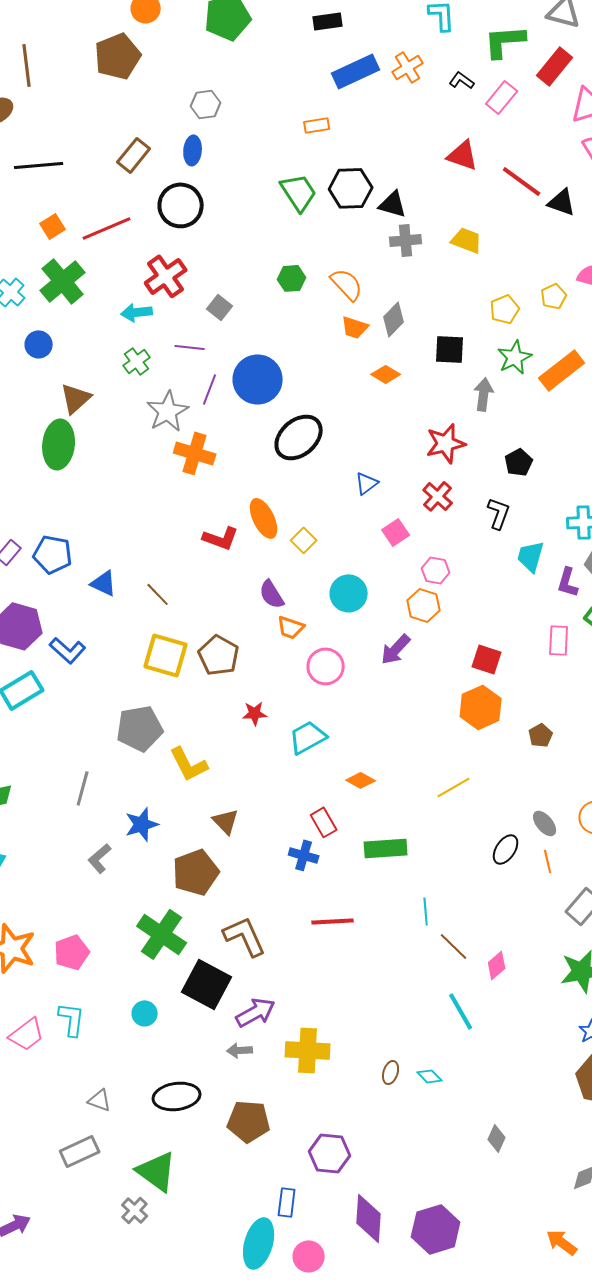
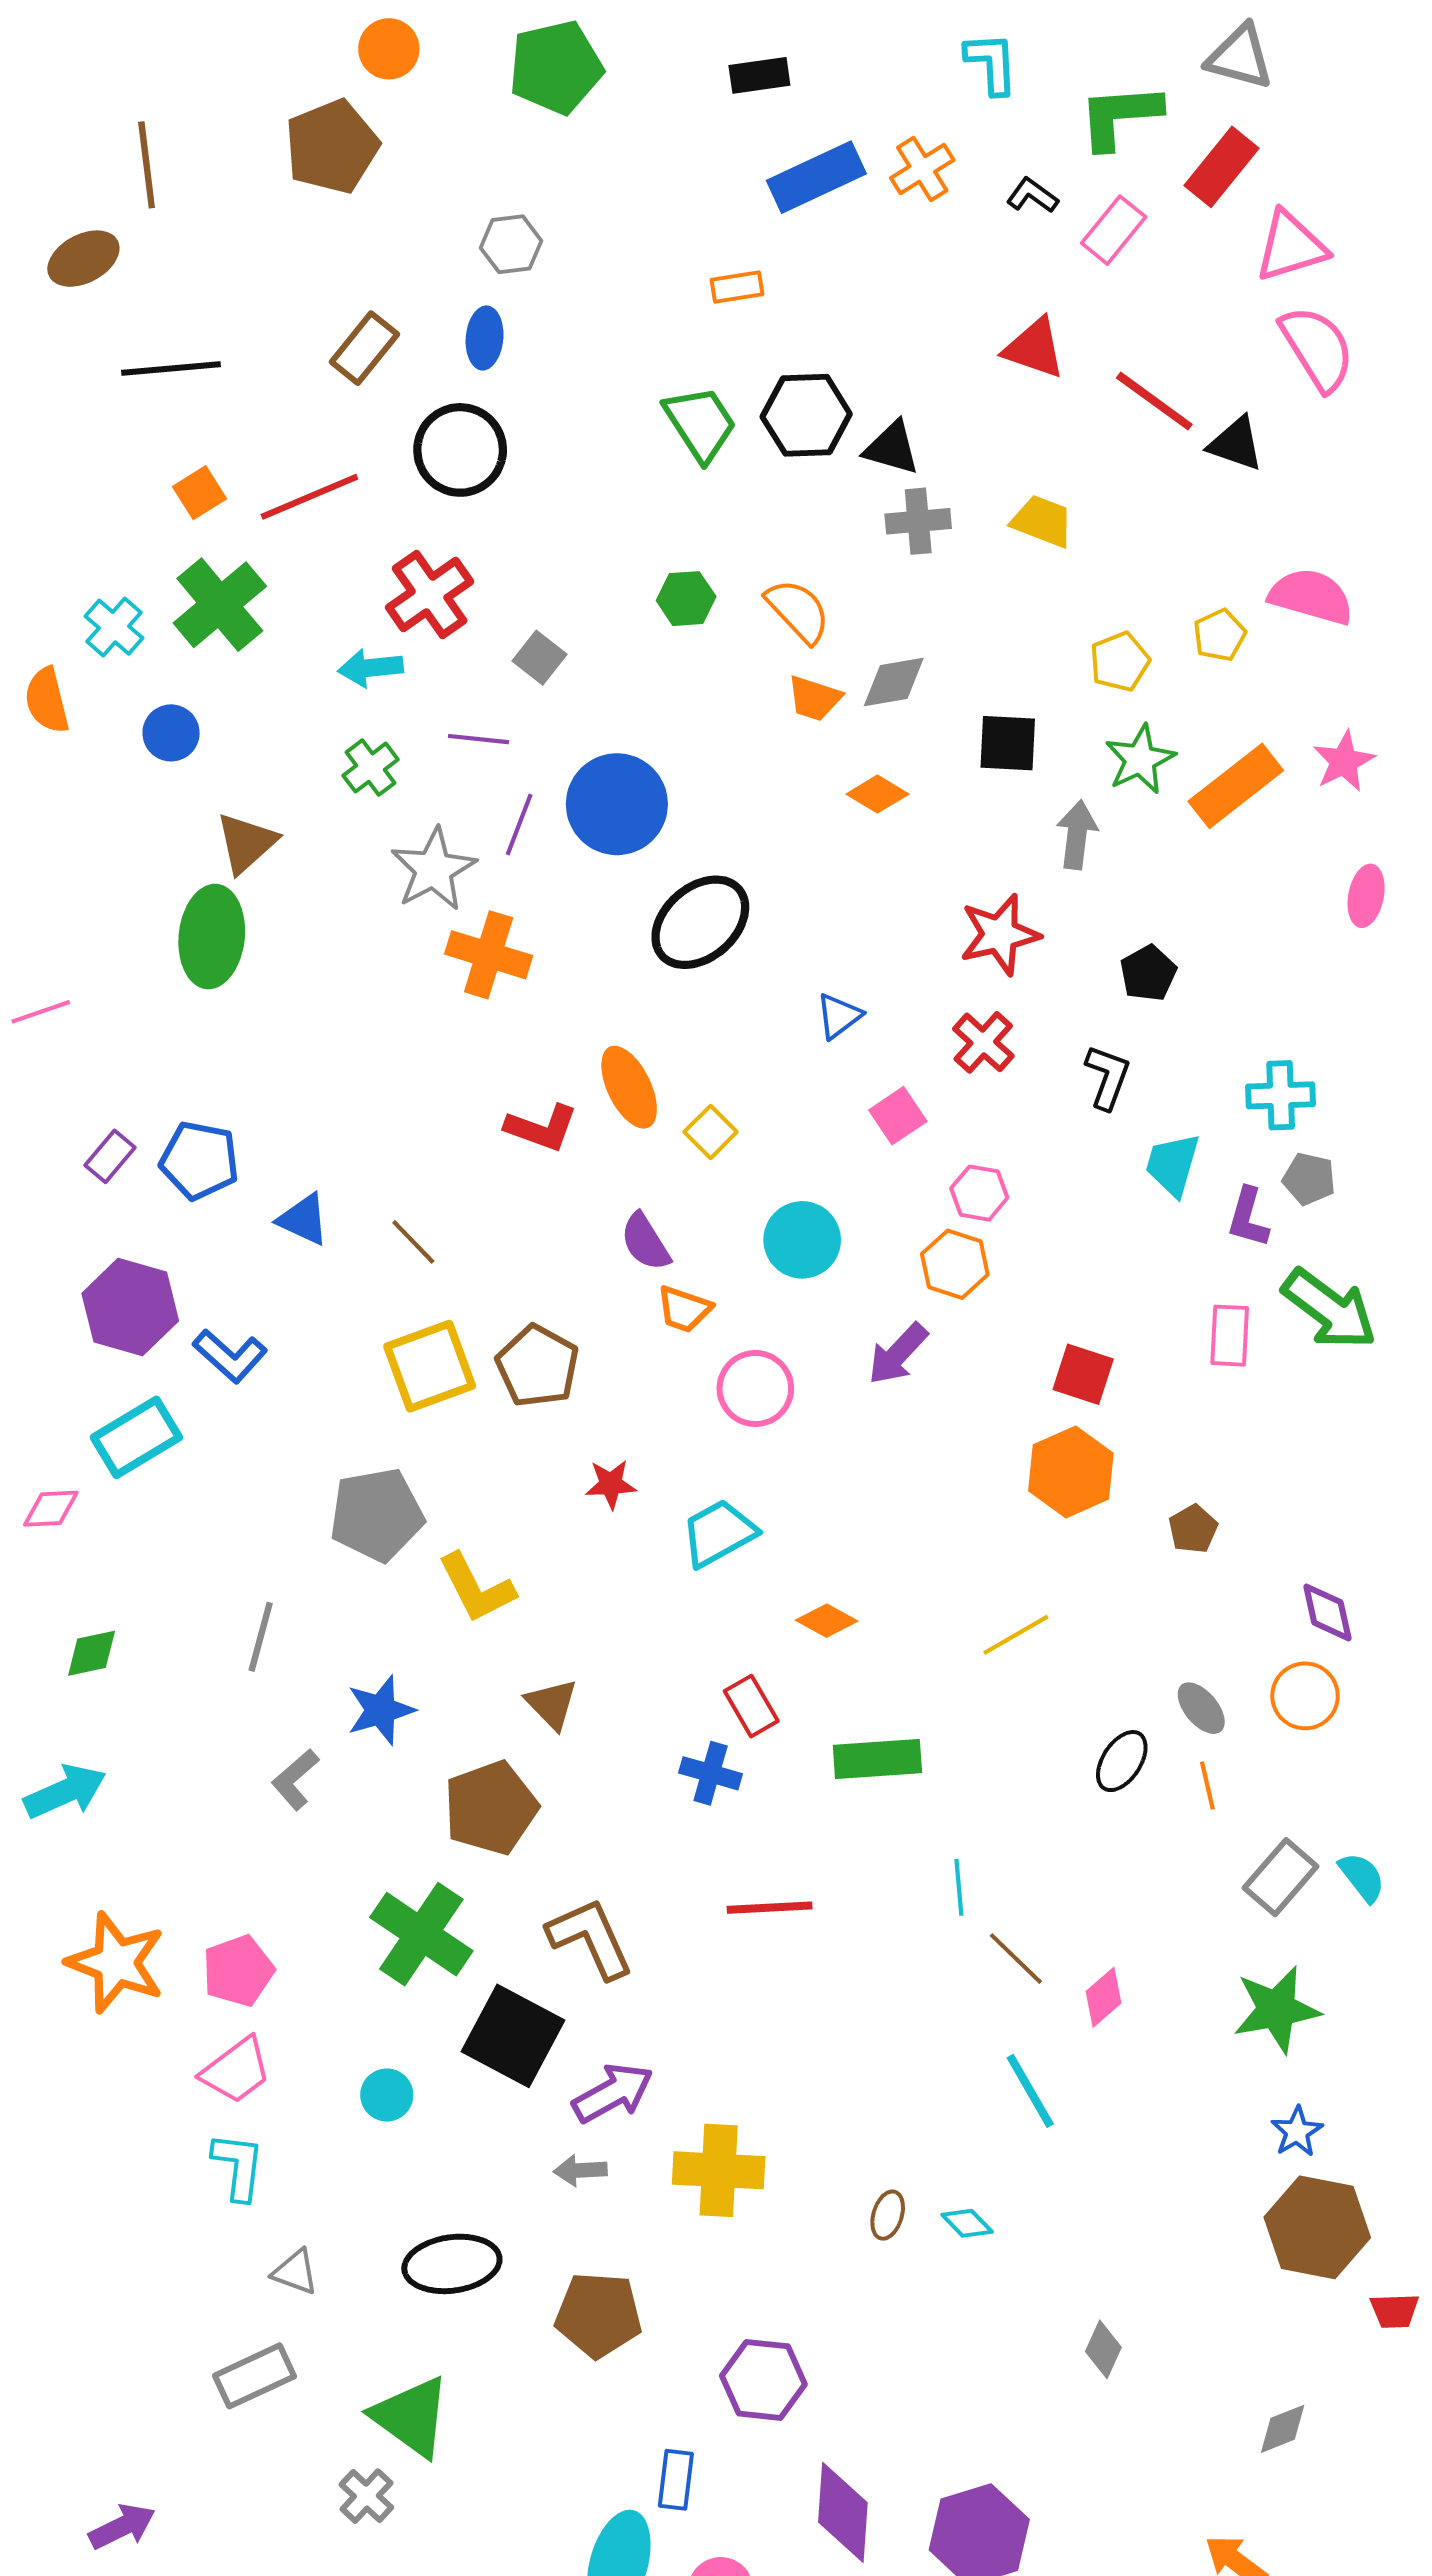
gray diamond: (394, 319) -> (894, 682), turned 36
yellow square: (166, 655) -> (430, 1366), turned -36
cyan L-shape: (72, 1019) -> (238, 2166), moved
pink trapezoid: (27, 1034) -> (236, 2071), moved

